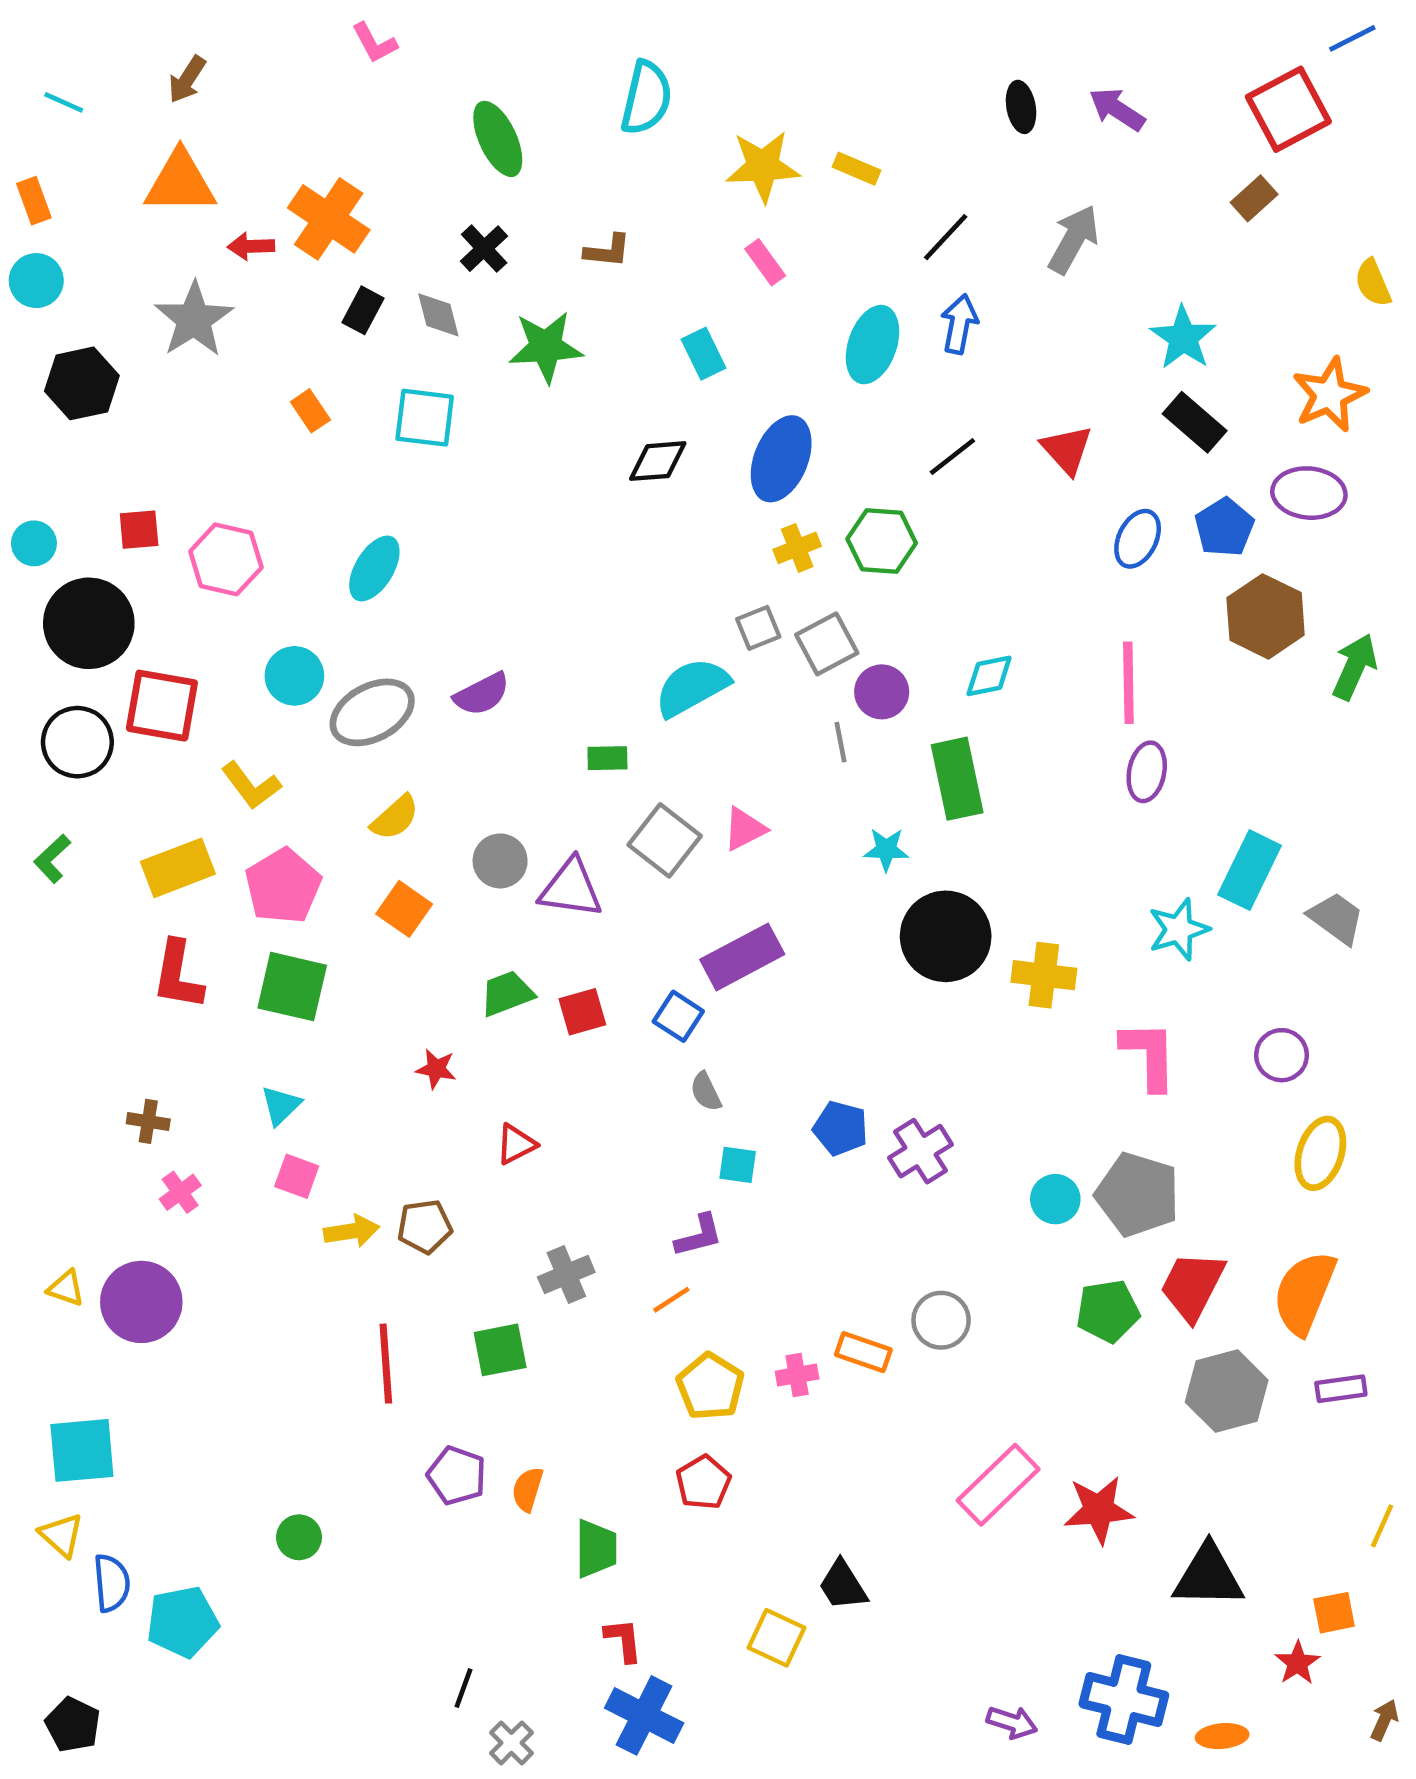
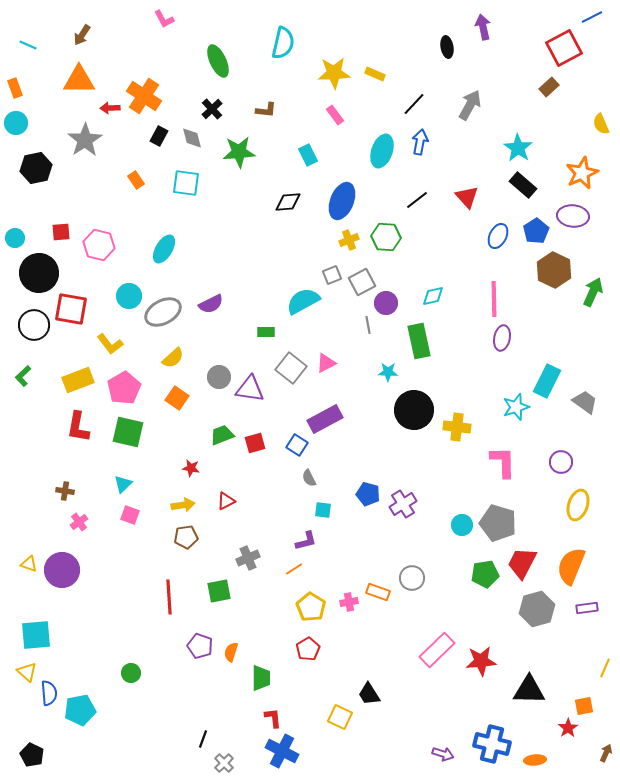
purple arrow: (1117, 109) -> (483, 27), moved, turned 45
yellow arrow: (352, 1231) -> (183, 505), moved

